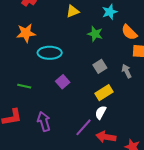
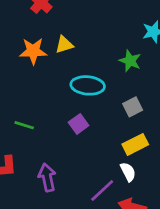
yellow triangle: (73, 11) -> (64, 45), moved
cyan ellipse: (50, 53) -> (88, 85), moved
white semicircle: (101, 112) -> (128, 172), turned 120

